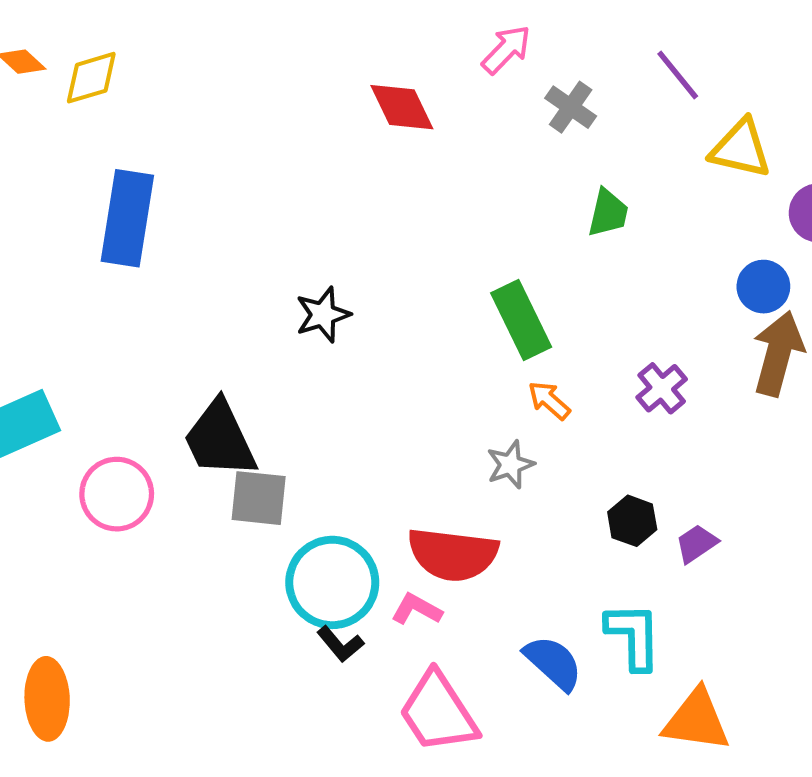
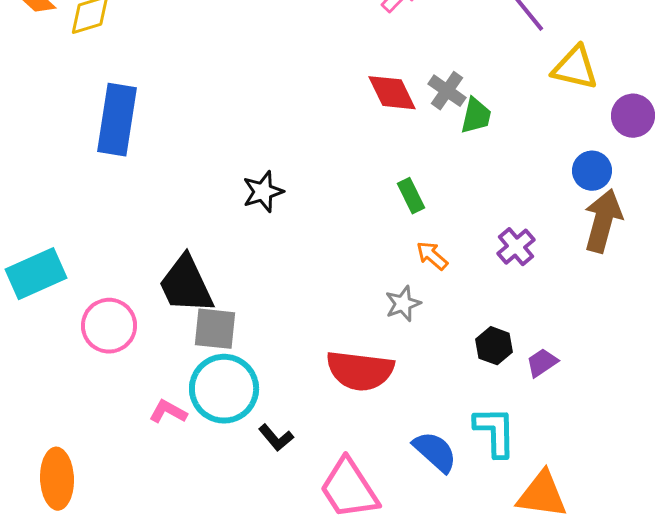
red diamond: (402, 107) -> (392, 93), moved
gray cross: (571, 107) -> (447, 91), moved
green rectangle: (521, 320) -> (411, 196), size x0.6
cyan circle: (332, 582) -> (224, 389), moved
pink L-shape: (417, 609) -> (168, 412), moved

